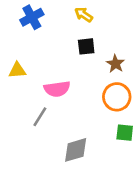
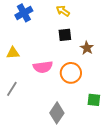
orange circle: (117, 97) -> (71, 73), moved
gray line: (40, 117) -> (12, 89), moved
gray diamond: (76, 150) -> (57, 113), turned -40

